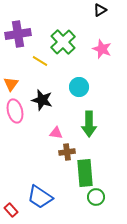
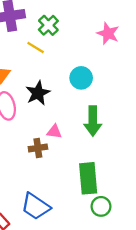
green cross: (63, 42) -> (48, 25), moved, size x0.7
black star: (42, 100) -> (38, 93), turned 30
brown cross: (67, 152) -> (38, 148), moved

